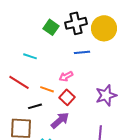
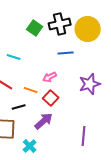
purple star: (106, 95) -> (90, 84), moved

